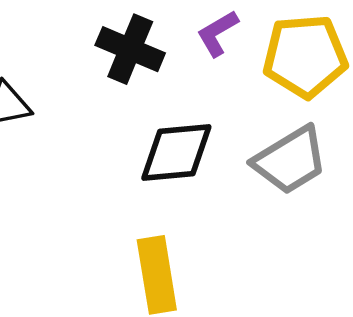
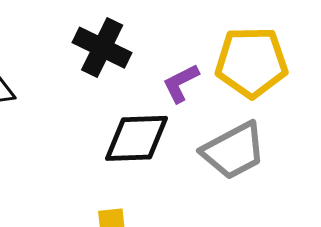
purple L-shape: (217, 33) -> (181, 83), moved

